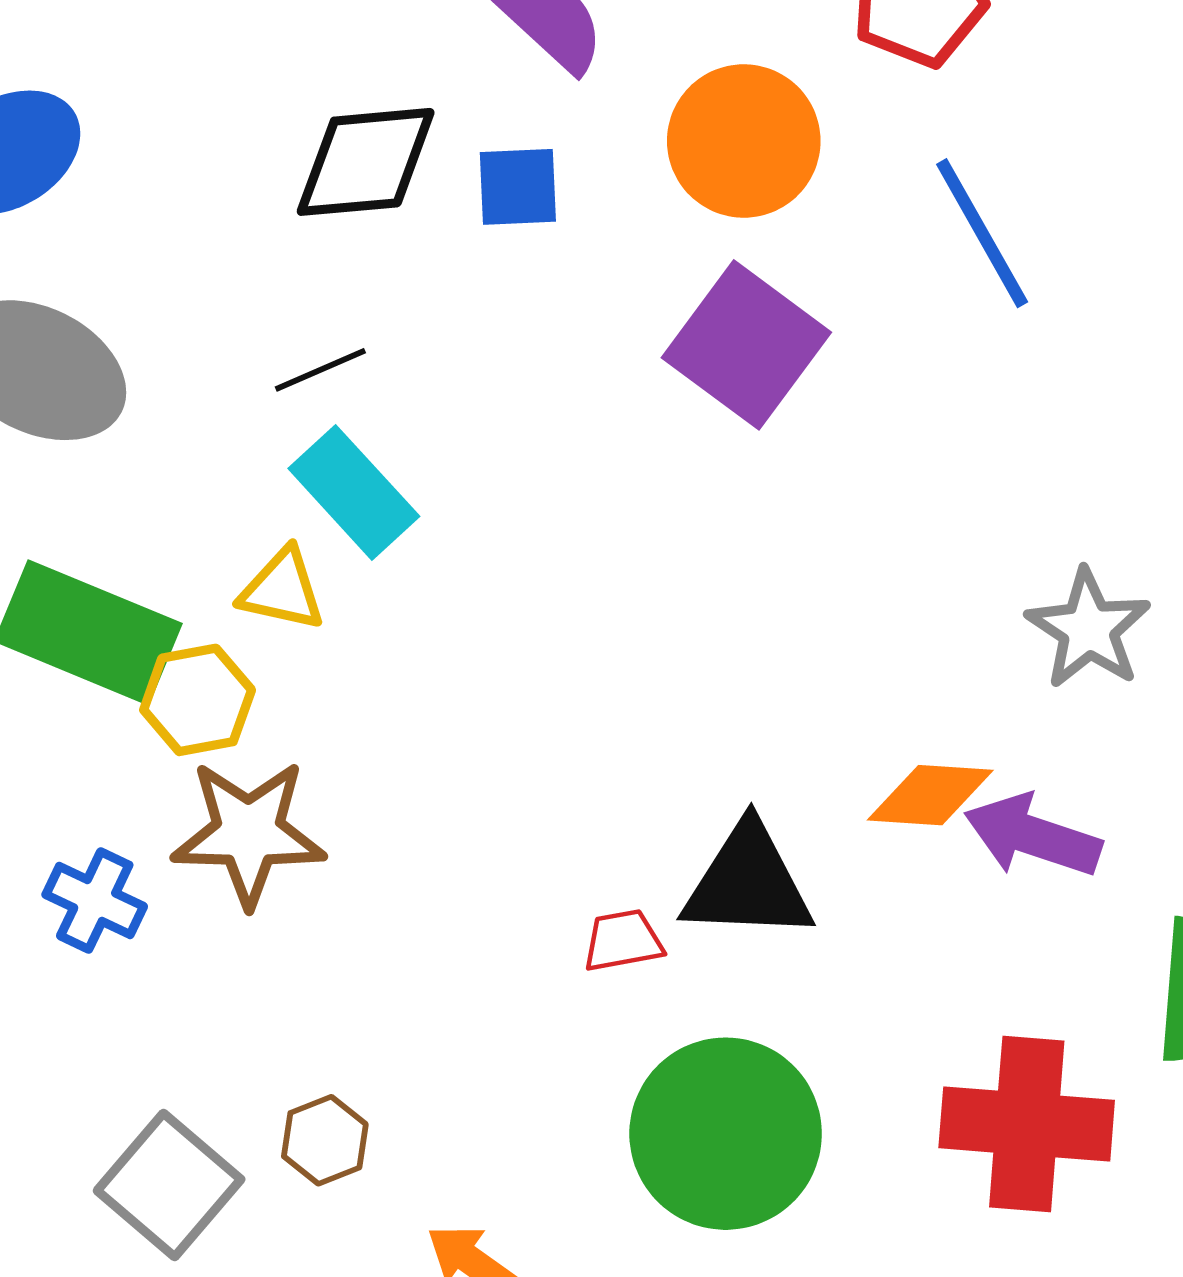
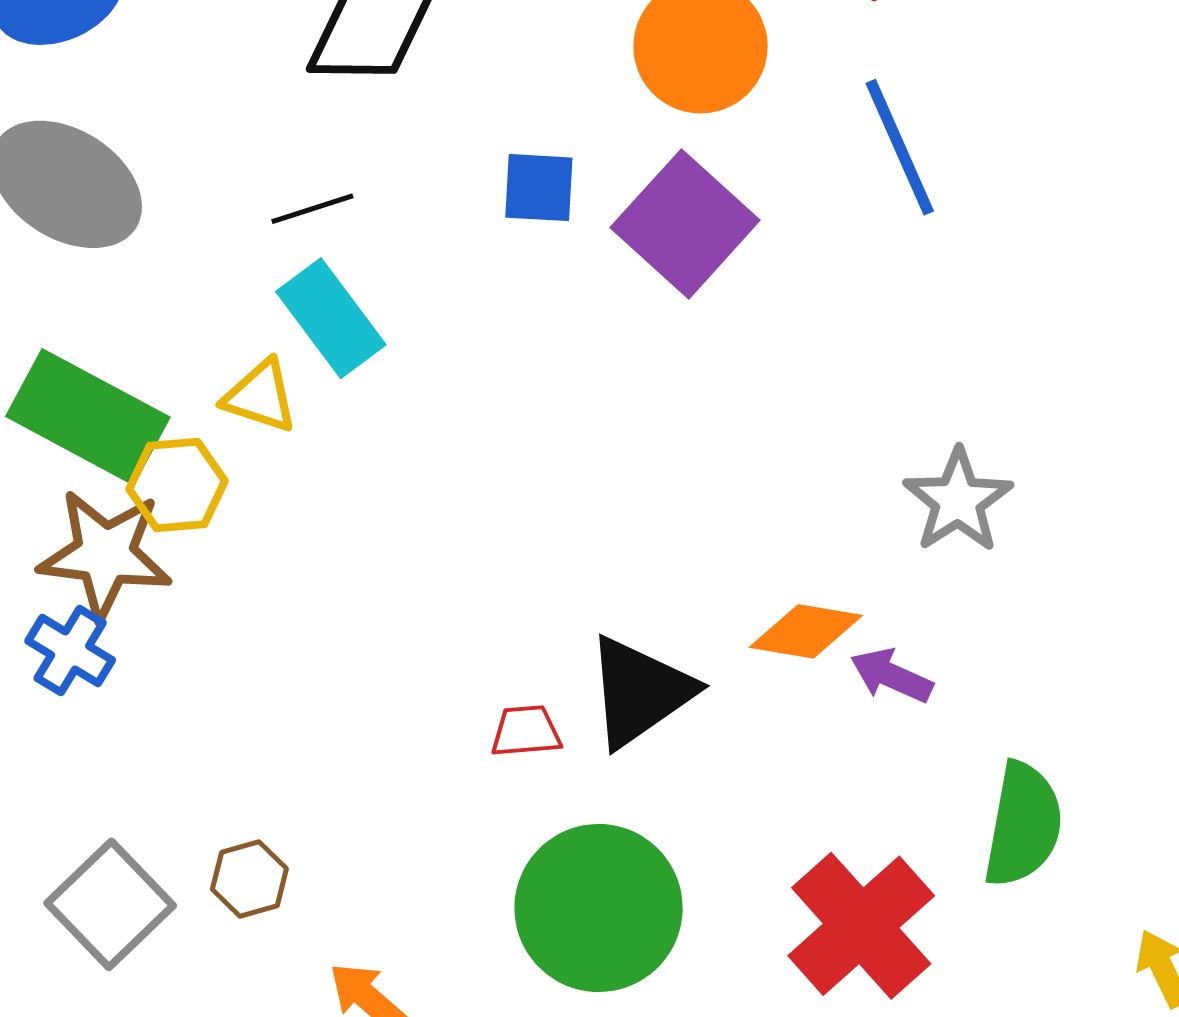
blue square: (518, 187) -> (539, 188), moved
brown star: (249, 833) -> (105, 554), moved
purple arrow: (1033, 836) -> (891, 676), size x0.7
black triangle: (748, 883) -> (640, 692), turned -43
red cross: (1027, 1124) -> (861, 926), turned 38

